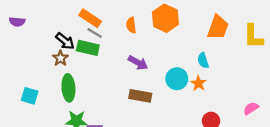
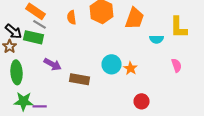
orange trapezoid: (218, 27) -> (135, 18), moved
cyan semicircle: (203, 60) -> (157, 39), moved, turned -72
purple arrow: (138, 63) -> (53, 64), moved
pink semicircle: (251, 108) -> (177, 65), moved, turned 104

